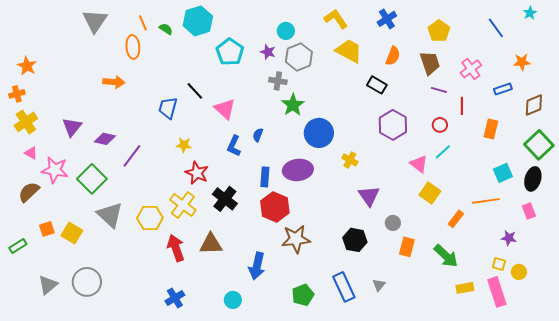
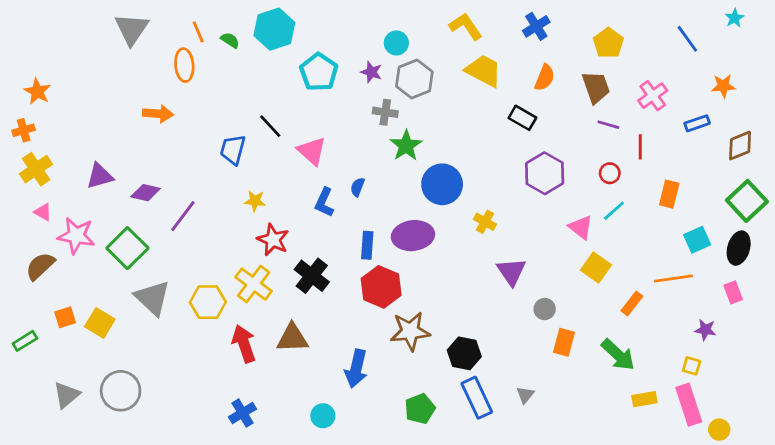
purple triangle: (72, 127) -> (100, 176), turned 35
orange rectangle: (491, 129) -> (669, 194), moved
black hexagon: (355, 240) -> (464, 353), moved
yellow circle: (519, 272) -> (719, 430), moved

